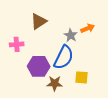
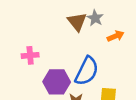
brown triangle: (39, 21) -> (77, 22), moved, turned -36
gray star: (71, 35) -> (95, 18), moved

